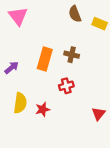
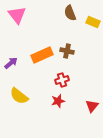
orange rectangle: (45, 59) -> (42, 55), turned 50
yellow semicircle: (20, 103) -> (19, 96), turned 120
red star: (43, 109) -> (58, 101), moved

